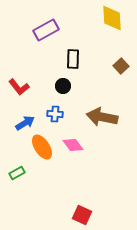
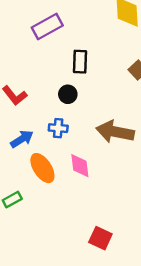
pink diamond: (73, 145) -> (80, 166), turned 30
red square: (82, 215) -> (100, 238), moved

